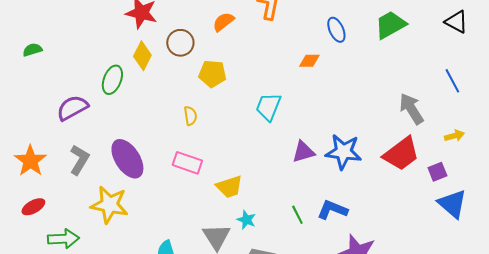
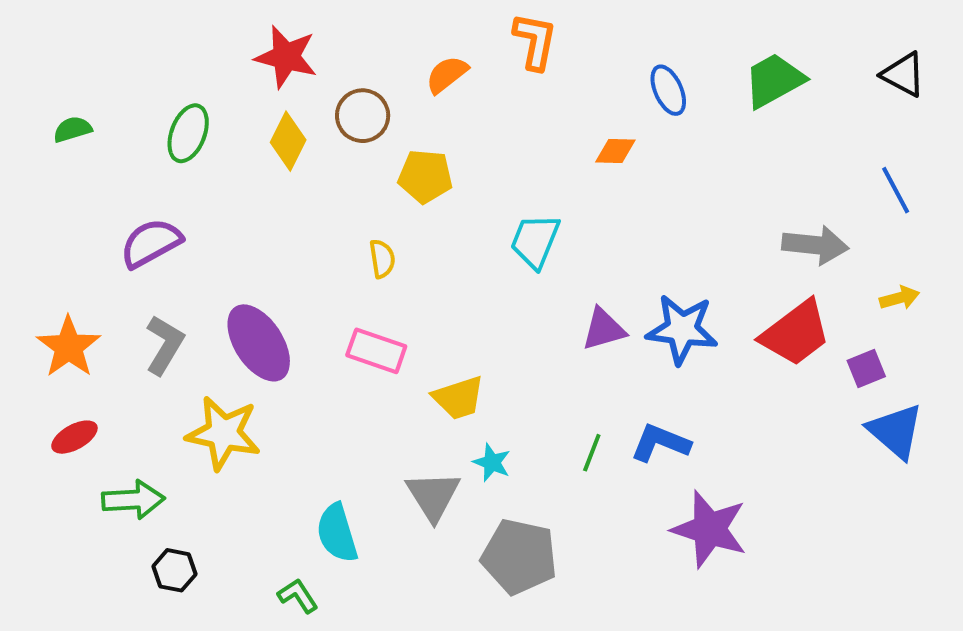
green ellipse: (112, 80) -> (188, 133), moved
gray arrow: (411, 109) -> (815, 245), turned 128
green line: (297, 215) -> (592, 453), turned 48

